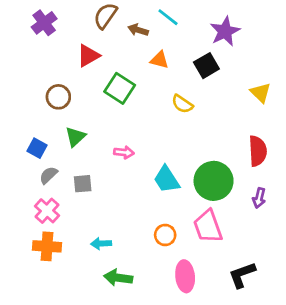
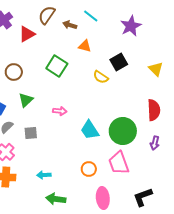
red triangle: (88, 56) -> (27, 34), moved
black square: (206, 66) -> (119, 62), moved

